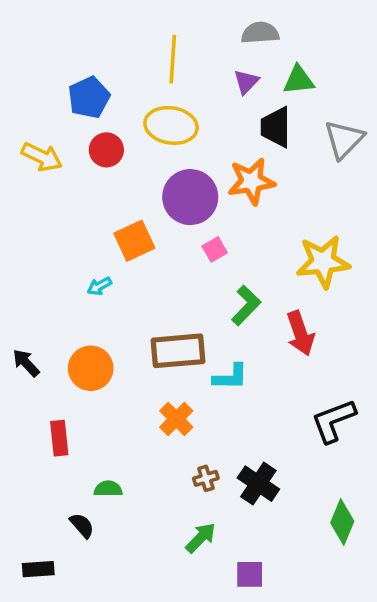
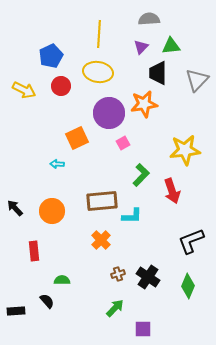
cyan arrow: (99, 286) -> (57, 164), turned 32
green diamond: (342, 522) -> (188, 286), moved
black rectangle: (38, 569) -> (16, 311), moved

